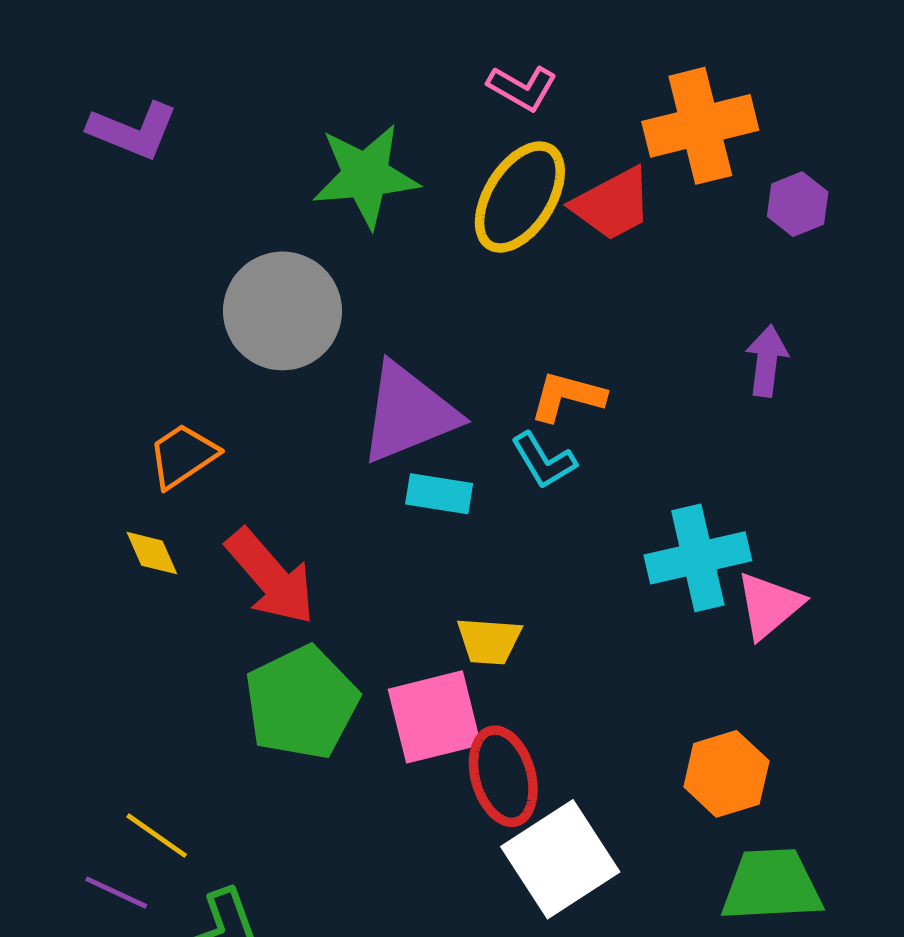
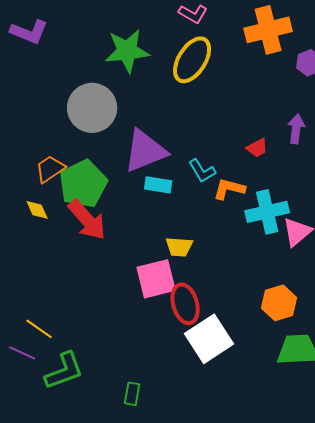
red trapezoid: (612, 204) -> (257, 148), moved, size x0.6
orange L-shape: (567, 396) -> (229, 189), moved
green pentagon: (301, 703) -> (83, 184), moved

